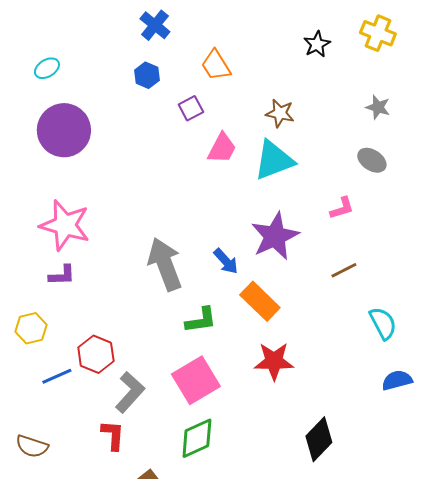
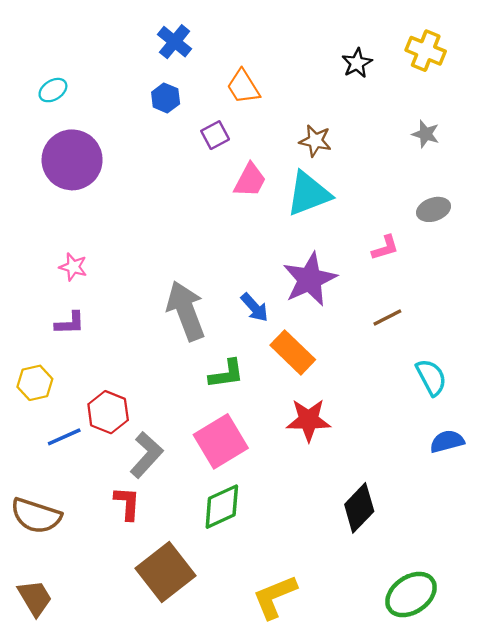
gray ellipse: (372, 160) -> (434, 209), moved, turned -52
pink star: (65, 225) -> (73, 267), size x0.5
brown semicircle: (32, 446) -> (36, 516), size x1.4

